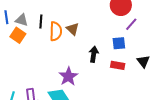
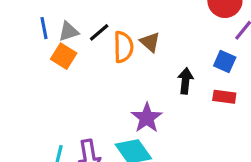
gray triangle: (22, 20) -> (68, 31), turned -32
black line: (41, 21) -> (99, 32), turned 48
blue square: (119, 43) -> (225, 61), turned 32

